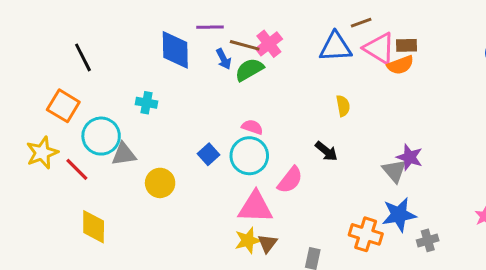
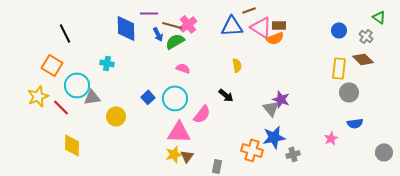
pink semicircle: (252, 127) -> (183, 68), moved

